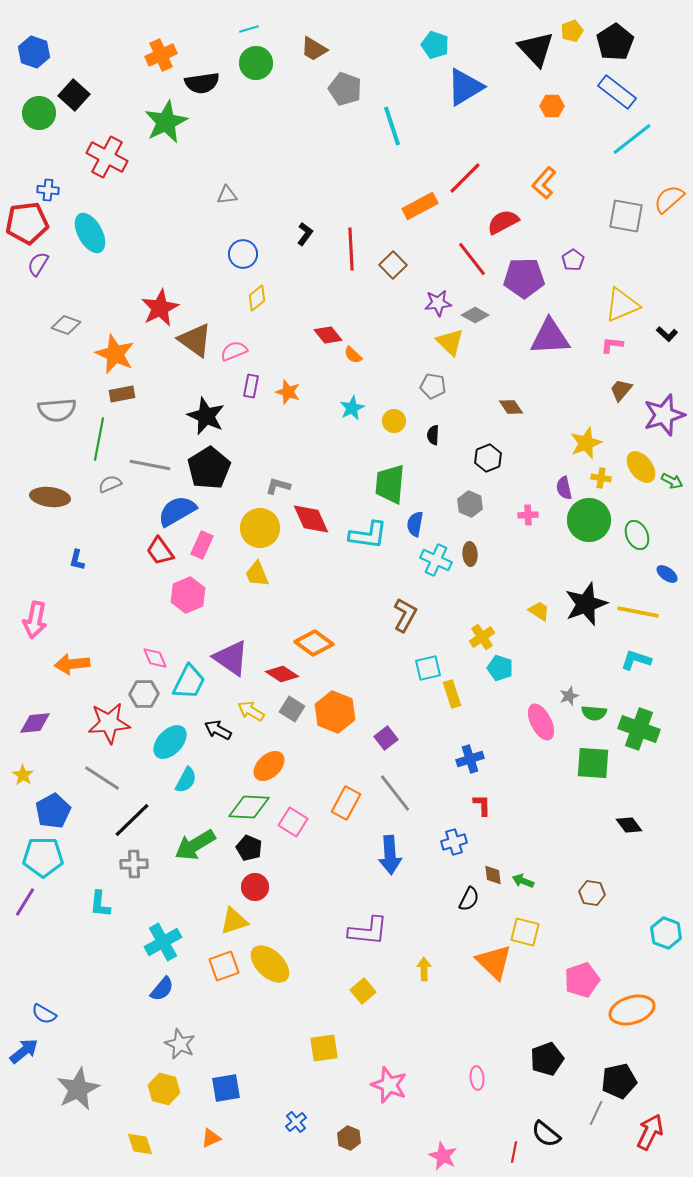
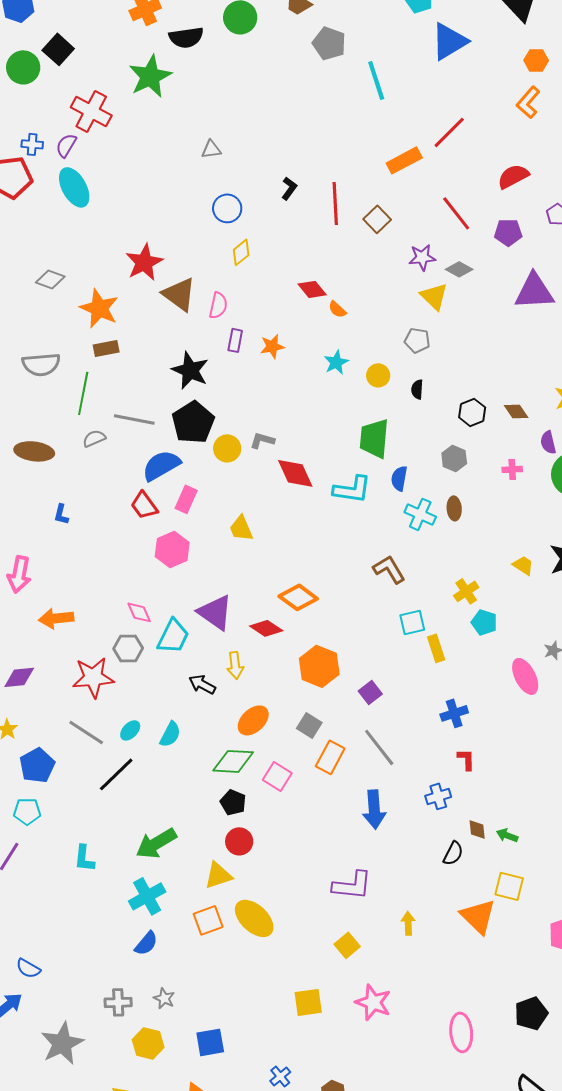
orange L-shape: (544, 183) -> (528, 102), moved
red semicircle: (503, 222) -> (513, 176), moved
purple semicircle: (38, 264) -> (66, 145), moved
purple pentagon: (524, 278) -> (508, 232), size x0.7
pink semicircle: (234, 351) -> (218, 305), turned 124
orange star: (288, 392) -> (272, 346), turned -30
brown diamond: (511, 407) -> (516, 411), moved
yellow circle: (260, 528) -> (227, 448), moved, size x0.7
brown L-shape: (405, 615) -> (389, 569), turned -60
gray square: (292, 709) -> (309, 725), moved
yellow arrow: (251, 711) -> (235, 665), turned -128
cyan ellipse: (170, 742) -> (130, 730), moved, size x0.6
green arrow: (195, 845) -> (156, 843), moved
cyan pentagon: (43, 857) -> (27, 811), size x0.7
gray cross: (134, 864) -> (118, 1002), moved
gray star: (180, 1044) -> (164, 998), size x0.7
pink ellipse: (477, 1078) -> (461, 1032), size x1.6
pink star: (389, 1085) -> (373, 1002), moved

